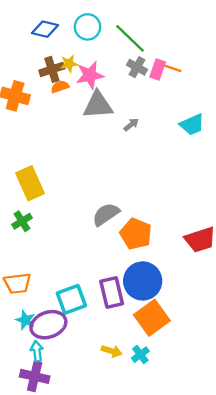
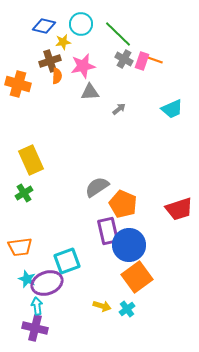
yellow star: (69, 64) -> (63, 42), moved
orange semicircle: (60, 87) -> (57, 76), turned 112
gray triangle: (98, 105) -> (90, 92), size x0.7
purple rectangle: (112, 292) -> (108, 231), moved

